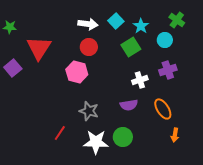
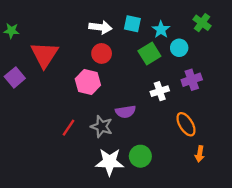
cyan square: (116, 21) -> (132, 24), turned -35
cyan circle: (165, 40) -> (179, 48), moved
purple semicircle: (129, 105) -> (126, 112), moved
red line: (60, 133) -> (68, 128), moved

